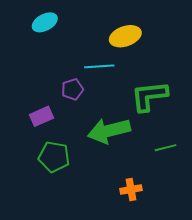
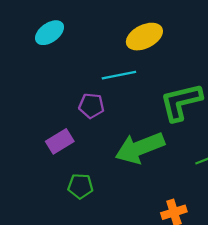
purple pentagon: (72, 89) -> (91, 106), turned 30
green pentagon: (54, 157) -> (80, 186), size x0.7

